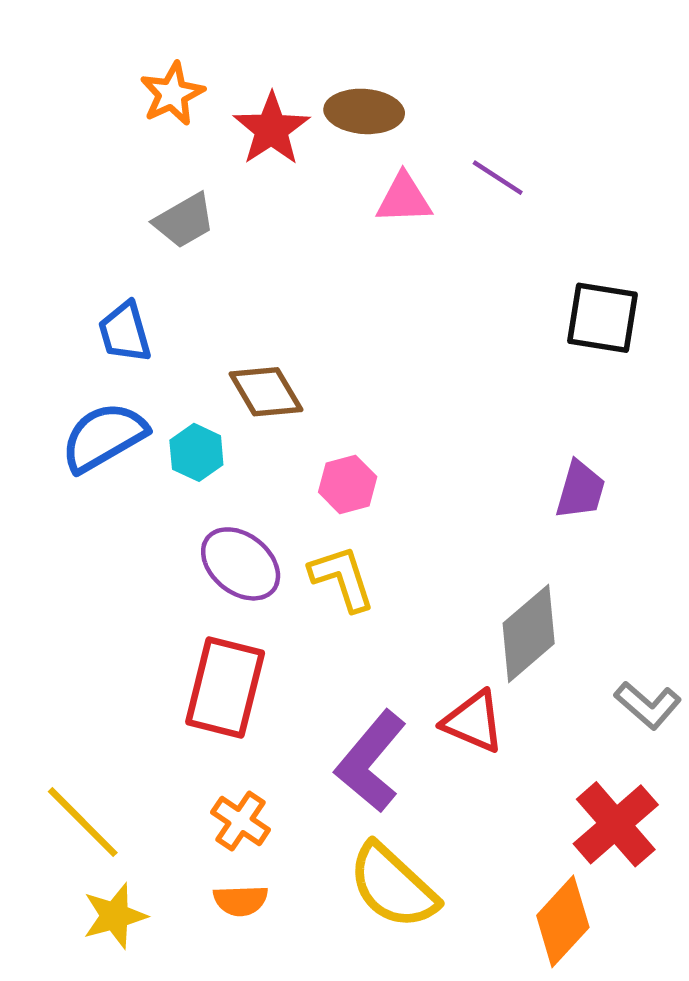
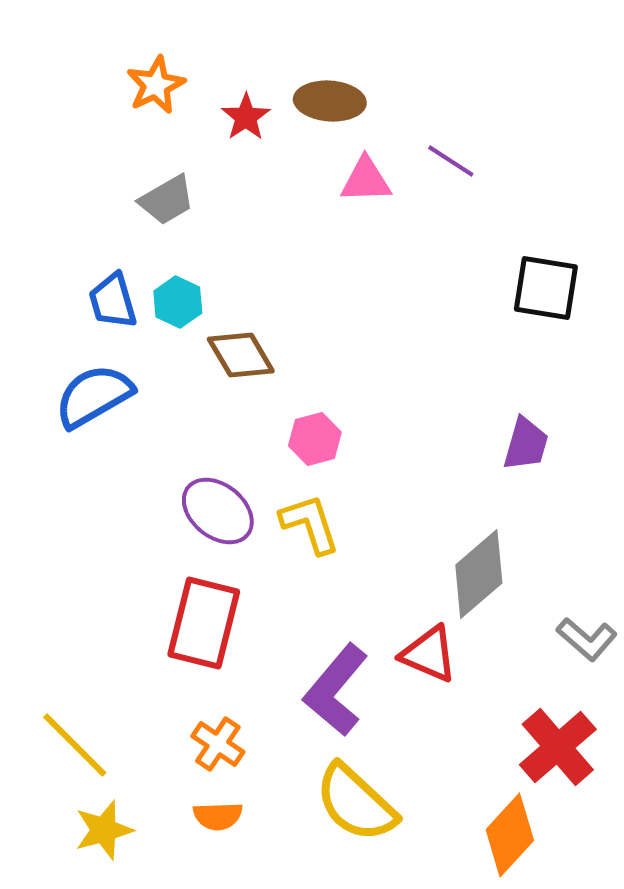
red star: (271, 129) -> (246, 117), size x0.7
cyan hexagon: (196, 452) -> (178, 302), moved

